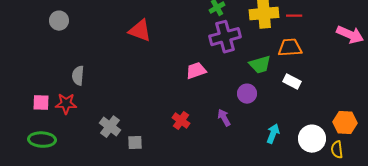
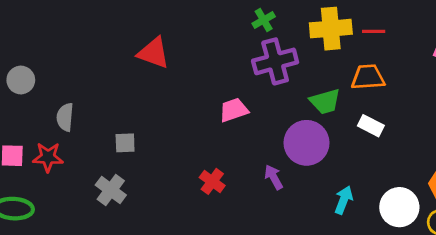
gray circle: (59, 21) -> (21, 80), moved
purple circle: (247, 94) -> (307, 143), size x1.6
gray square: (135, 143) -> (125, 143), moved

